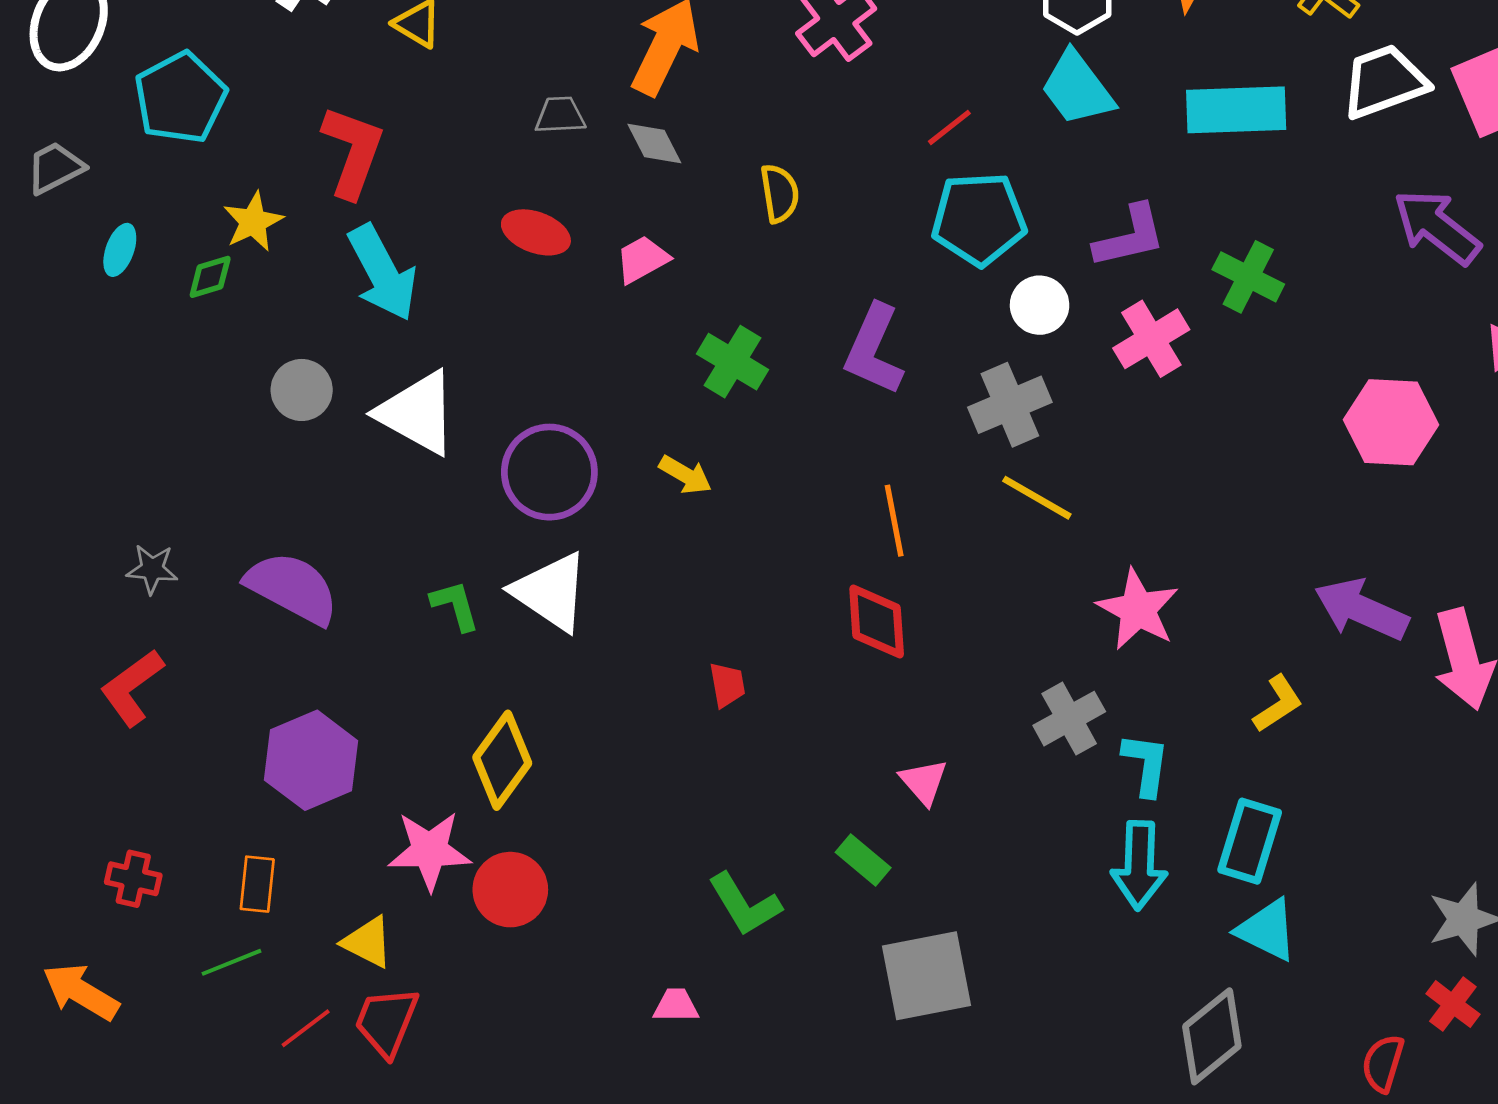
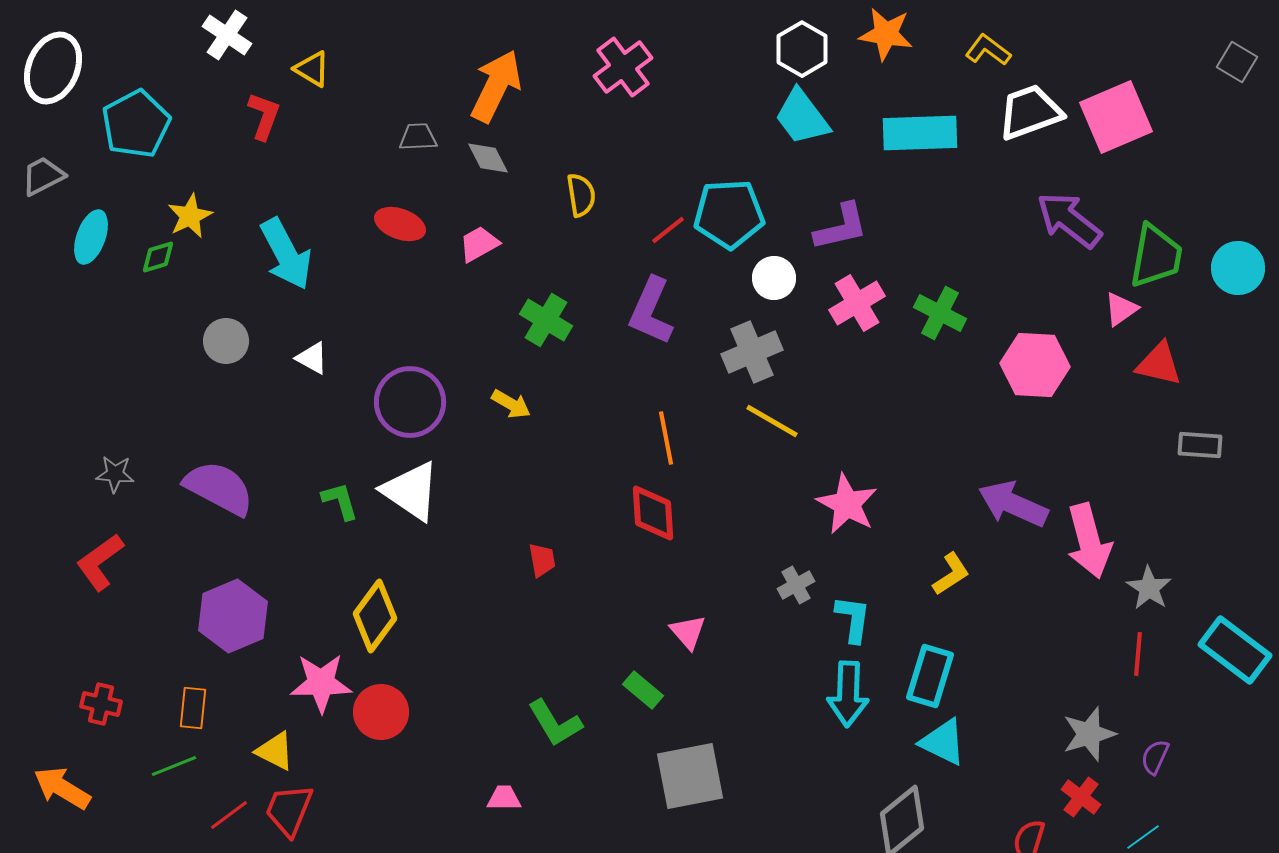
red line: (949, 127) -> (668, 230), moved
red L-shape: (353, 152) -> (264, 116), moved, size x0.7
cyan ellipse: (120, 250) -> (91, 237), size x1.4
green cross: (1248, 277) -> (940, 313), moved
white triangle: (417, 413) -> (312, 358), size x0.5
gray cross: (1069, 719) -> (796, 585), size x0.7

